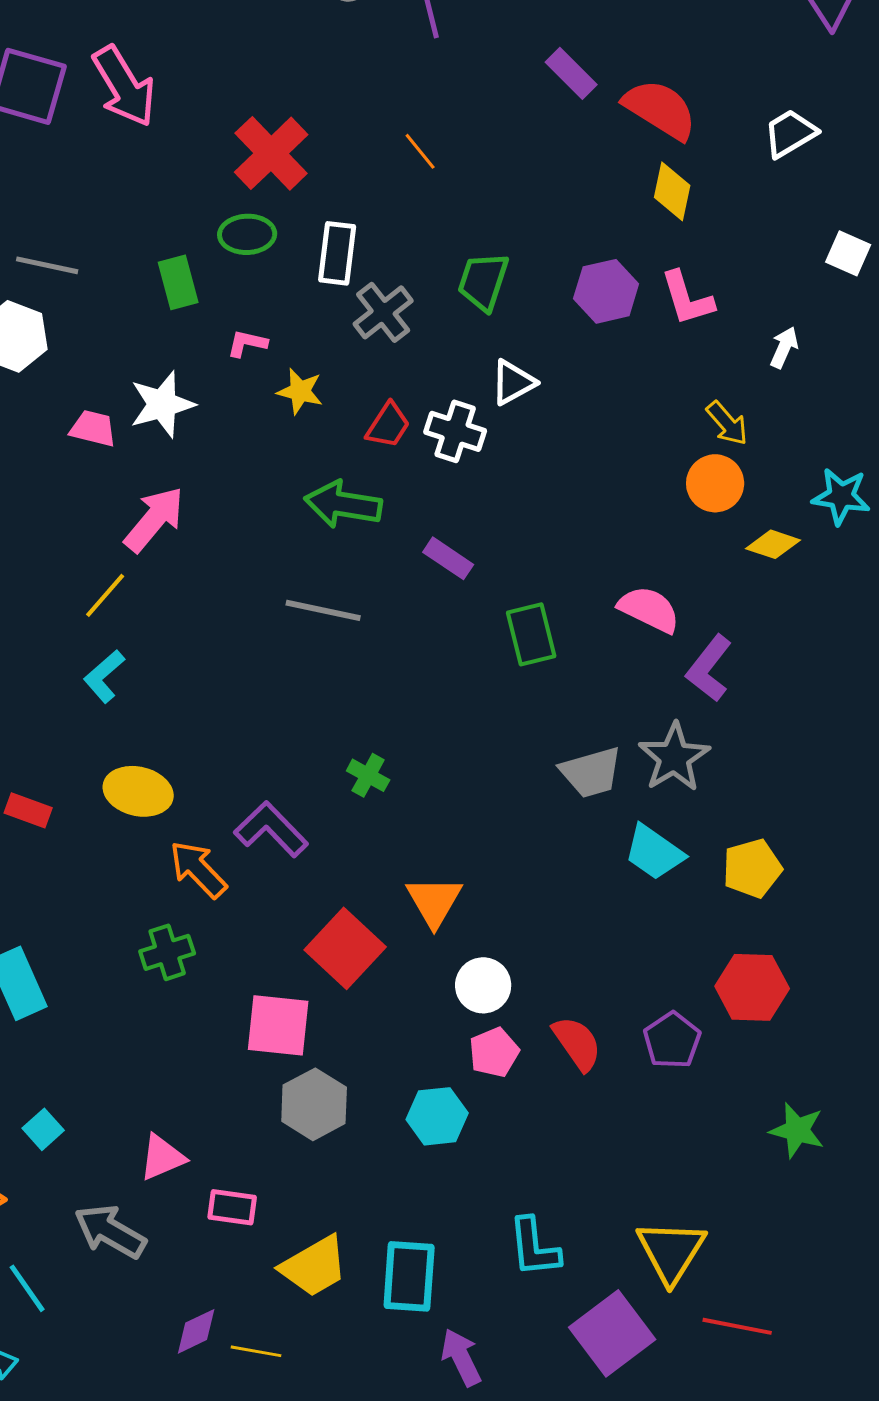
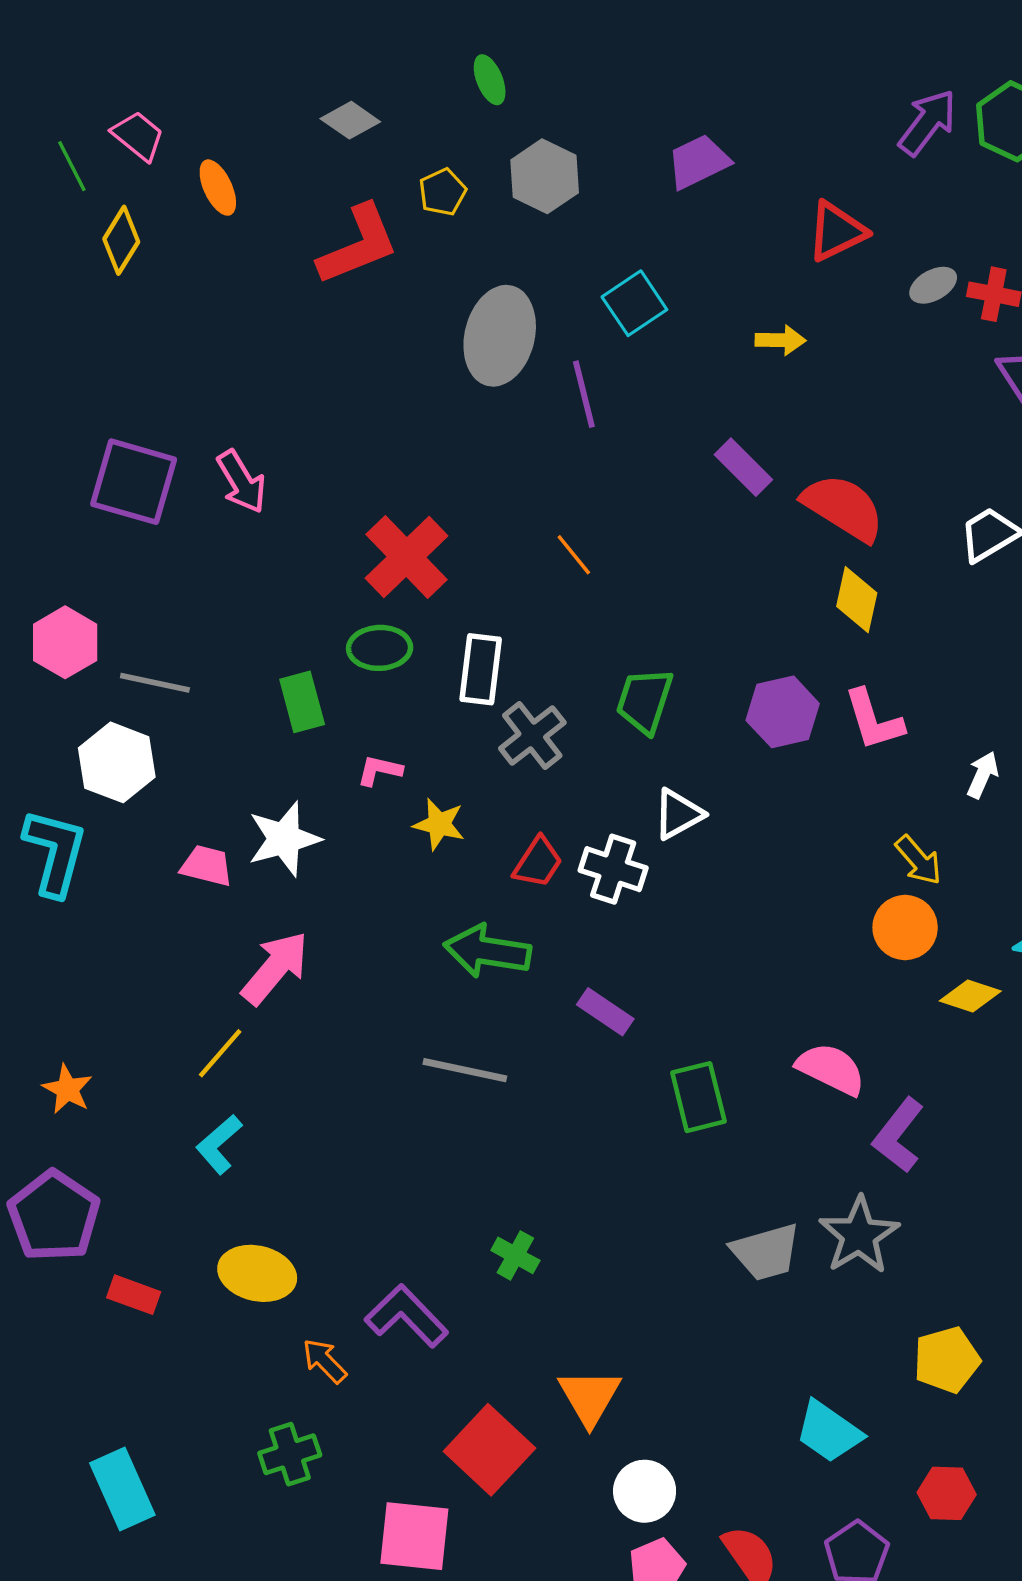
pink arrow: (124, 86) -> (241, 482), size x0.7
cyan trapezoid: (654, 852) -> (829, 1432), moved
orange arrow: (198, 869) -> (325, 1361), size x0.7
red hexagon: (752, 987) -> (947, 1493), size x0.7

